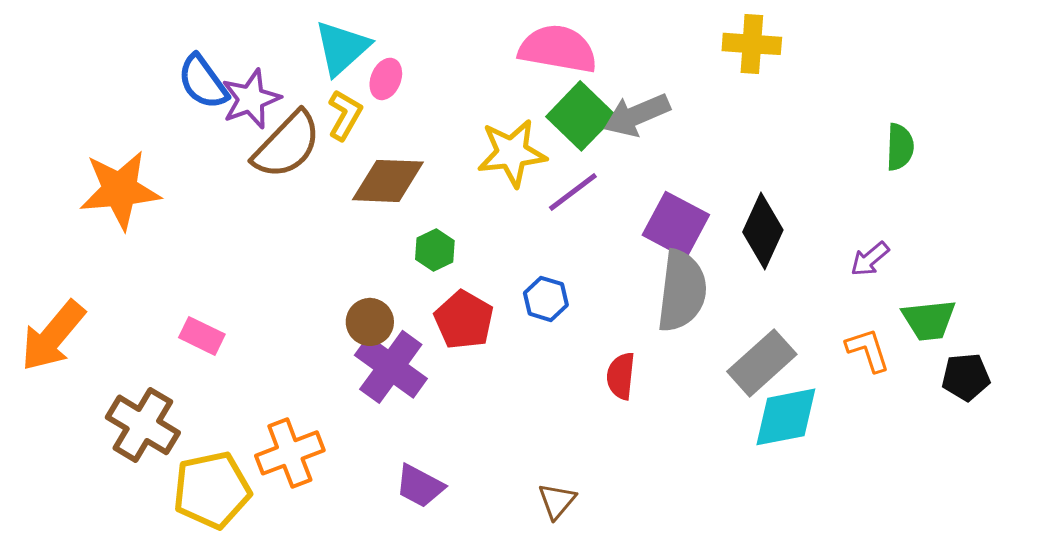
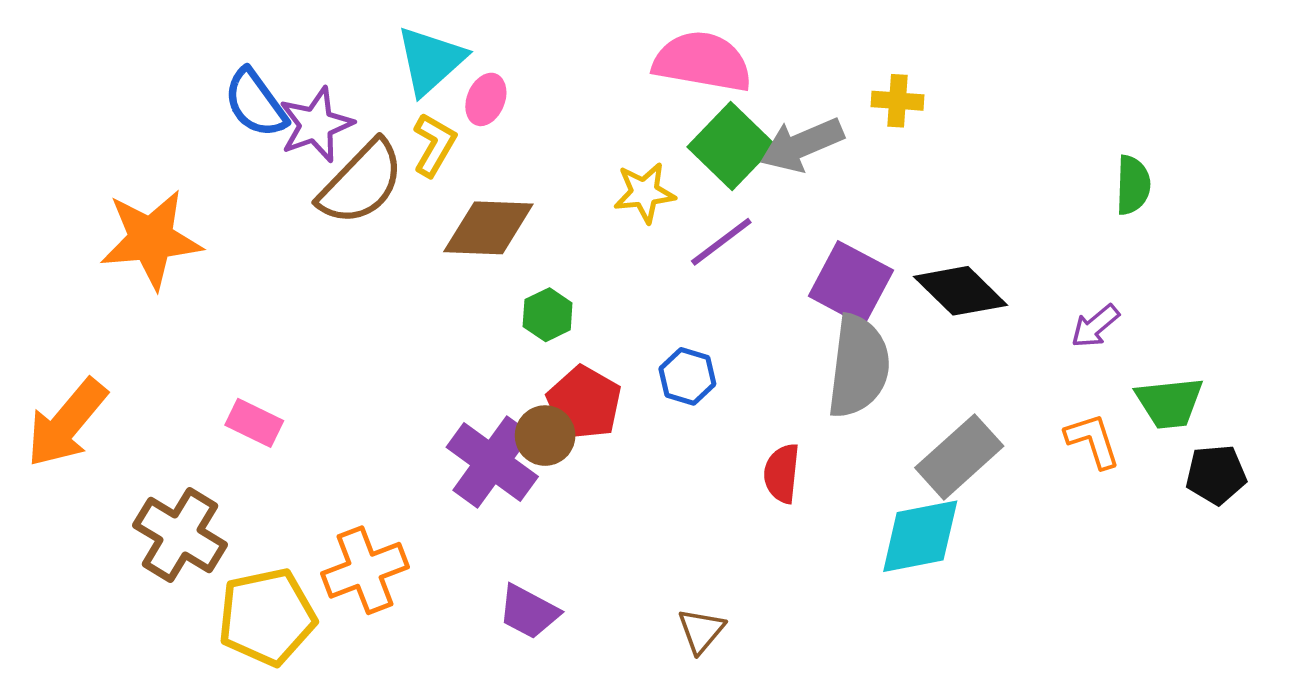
yellow cross: (752, 44) -> (898, 101), moved, size x0.7
yellow star: (512, 153) -> (644, 193), size x0.7
black diamond: (763, 231) -> (960, 291), turned -70
brown circle: (370, 322) -> (545, 436), moved
cyan diamond: (786, 417) -> (920, 536), moved

